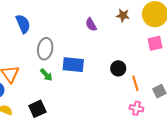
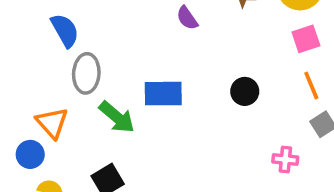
gray ellipse: (45, 49) -> (86, 73), moved
green arrow: (46, 75) -> (117, 117), size x1.5
orange line: (135, 83) -> (311, 86), moved

